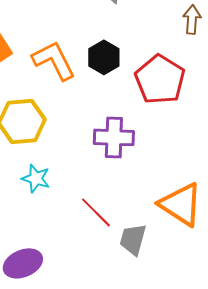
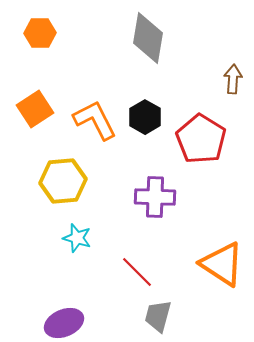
gray trapezoid: (133, 239) -> (158, 316), moved

